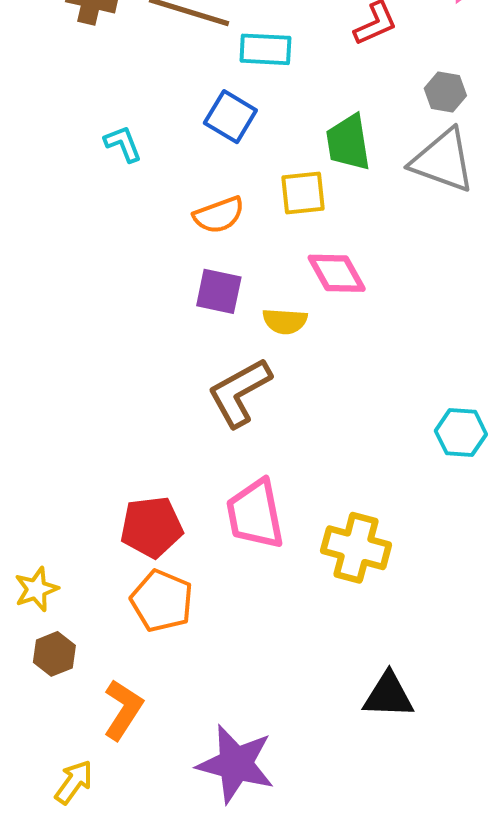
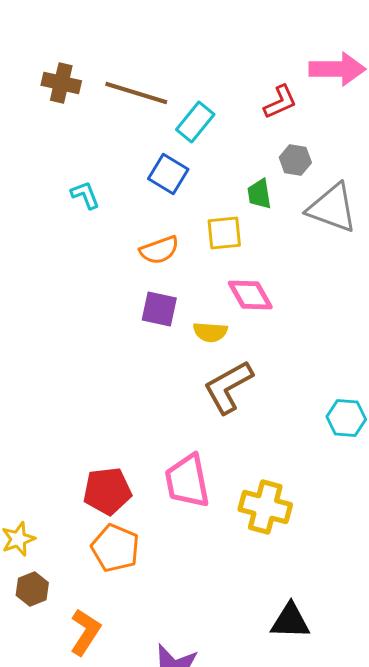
cyan rectangle: (265, 49) -> (195, 122), turned -54
gray hexagon: (445, 92) -> (295, 160), moved
green trapezoid: (348, 143) -> (259, 194), size x0.7
brown L-shape: (240, 392) -> (228, 387), moved

